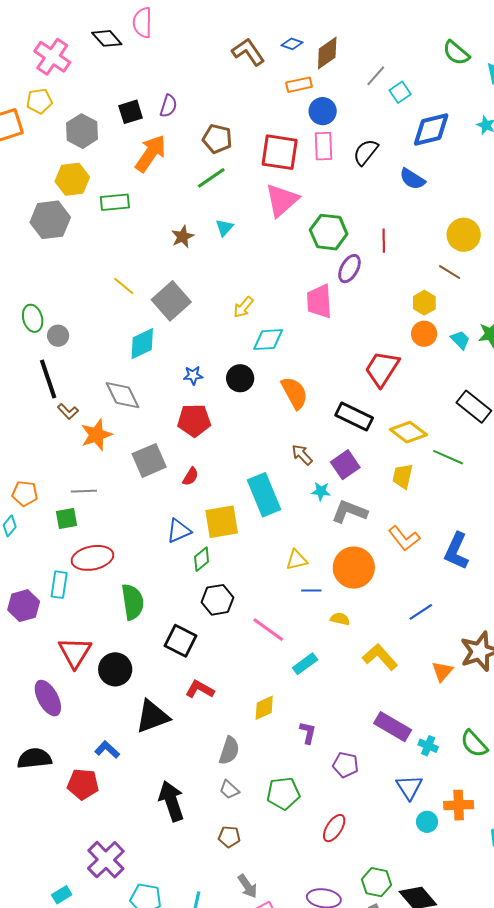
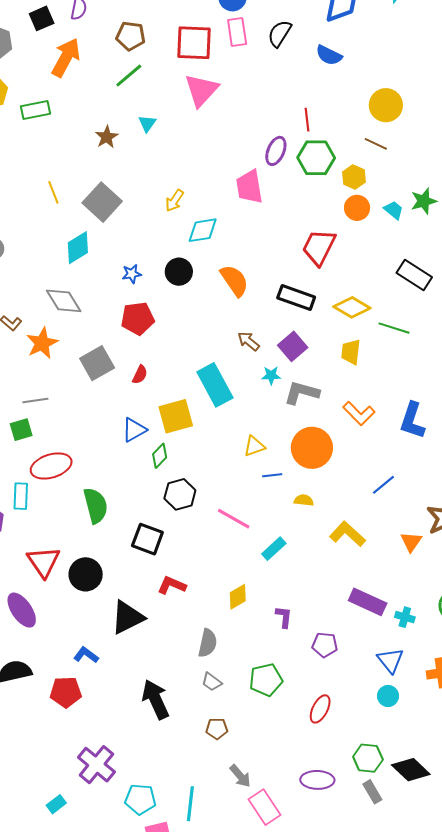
green hexagon: (329, 232) -> (316, 158), moved
yellow line: (124, 286) -> (53, 192), turned 35
cyan circle: (427, 822) -> (388, 696), moved

